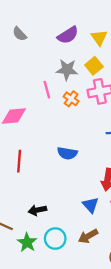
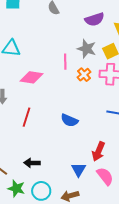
green star: (27, 242) -> (16, 188), turned -30

